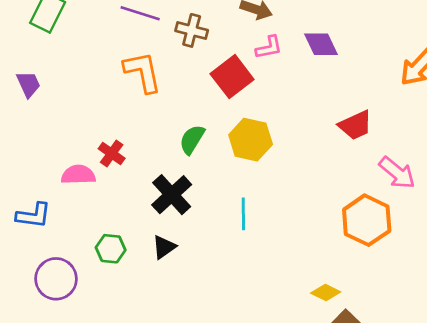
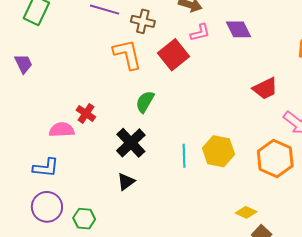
orange L-shape: (143, 72) -> (127, 54), moved
yellow hexagon: (251, 140) -> (219, 151), moved
blue L-shape: (34, 215) -> (46, 168), moved
green hexagon: (111, 249) -> (84, 219), moved

